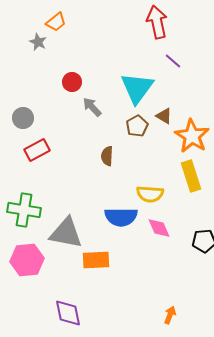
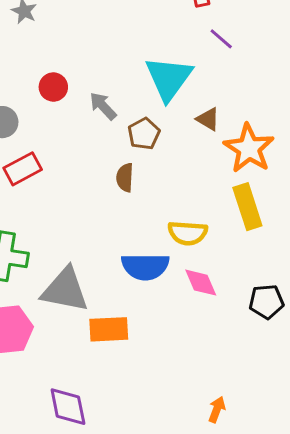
red circle: (72, 82) -> (53, 87), moved
brown pentagon: (137, 126) -> (144, 134), moved

